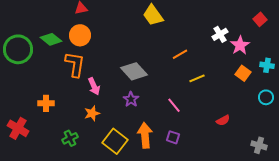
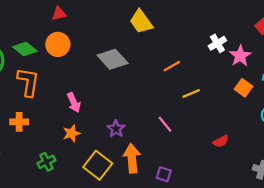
orange L-shape: (75, 64) -> (28, 82), moved
gray diamond: (134, 71) -> (113, 59), moved
purple star: (131, 99) -> (116, 129), moved
purple square: (173, 137) -> (164, 174), moved

